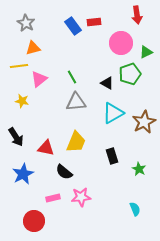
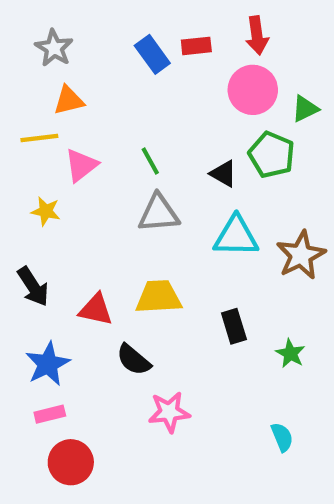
red arrow: (137, 15) -> (257, 35), moved
green pentagon: (130, 74) -> (272, 155), turned -30
cyan triangle: (113, 113) -> (236, 236), turned 30
yellow trapezoid: (76, 142) -> (159, 297), turned -115
pink rectangle: (53, 198) -> (50, 414), moved

